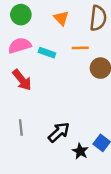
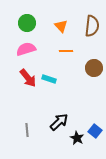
orange line: (80, 48) -> (66, 51), moved
cyan rectangle: (47, 53) -> (49, 79), moved
gray line: (21, 127) -> (27, 130), moved

